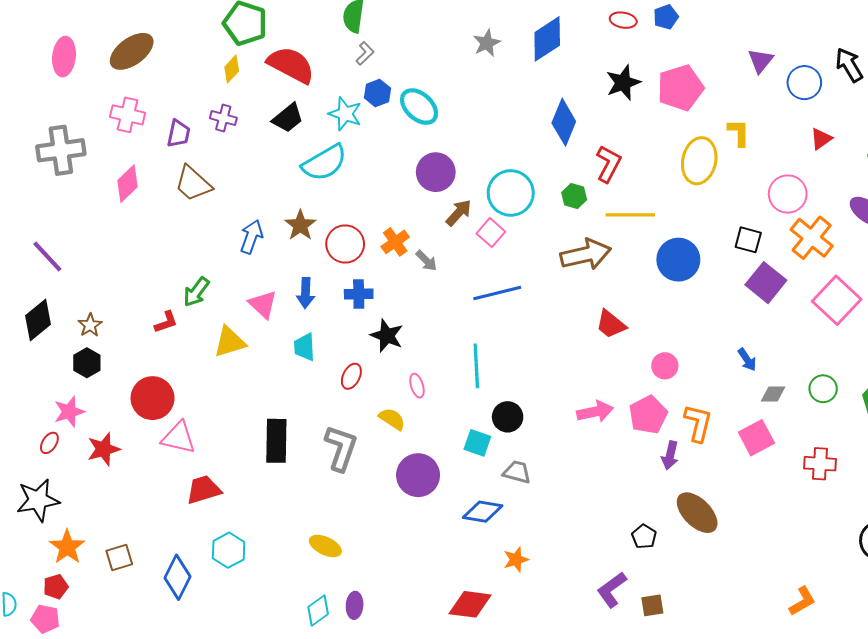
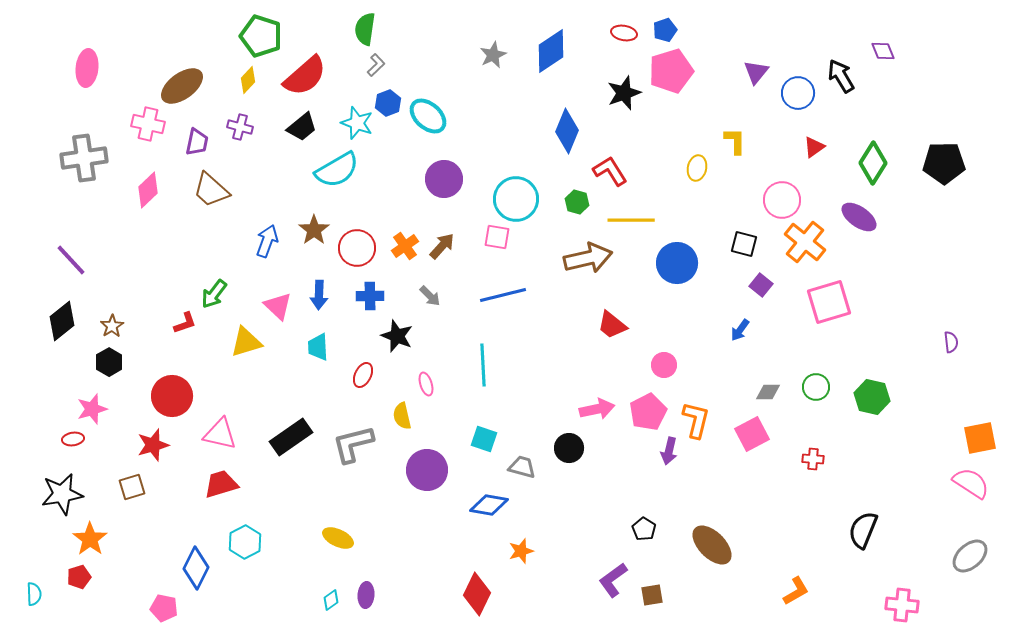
brown ellipse: (132, 51) -> (182, 86), moved
red semicircle: (291, 65) -> (305, 76), turned 111
pink pentagon: (680, 88) -> (671, 71), moved
yellow ellipse: (699, 161) -> (697, 168), size x0.6
red L-shape: (609, 164) -> (610, 171), turned -60
brown arrow: (459, 213) -> (442, 246), moved
pink square: (491, 233) -> (497, 237), turned -32
gray arrow: (426, 261) -> (430, 296), moved
purple square: (766, 283) -> (761, 285), size x0.6
pink square: (837, 300) -> (829, 302), turned 30
blue arrow: (747, 360) -> (740, 330), moved, turned 70
black circle: (508, 417) -> (569, 448), moved
yellow semicircle: (392, 419) -> (402, 416), turned -136
pink triangle: (179, 438) -> (220, 434), moved
black rectangle: (276, 441) -> (291, 437), turned 54
red ellipse: (49, 443) -> (73, 439), turned 50
gray L-shape: (341, 448) -> (353, 444), turned -123
red star: (104, 449) -> (153, 445), moved
red cross: (820, 464) -> (813, 459), size x0.7
brown ellipse: (697, 513) -> (712, 545), moved
brown square: (119, 557) -> (132, 487), moved
red diamond: (470, 604) -> (477, 594), turned -72
cyan diamond: (318, 611) -> (331, 600), size x0.7
pink pentagon: (45, 619) -> (164, 608), moved

